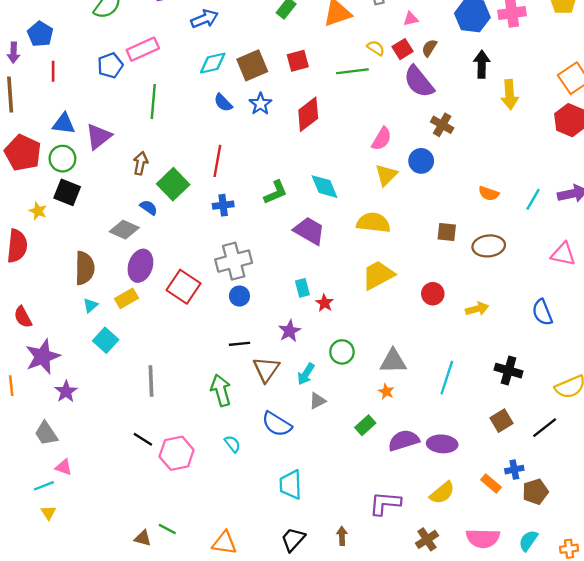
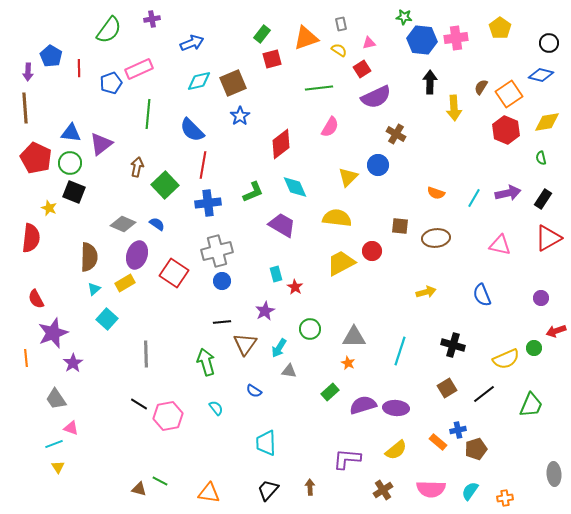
yellow semicircle: (376, 48) -> (339, 50), moved
brown semicircle: (429, 48) -> (481, 87), moved
red square: (298, 61) -> (272, 59), moved
red line: (53, 71) -> (79, 68), moved
purple semicircle: (419, 82) -> (376, 97), turned -76
blue semicircle: (223, 103) -> (192, 130), moved, size x1.5
red diamond: (308, 114) -> (281, 144), moved
pink semicircle: (382, 139) -> (330, 127), moved
blue cross: (223, 205) -> (208, 203), size x1.4
blue semicircle: (149, 208) -> (157, 224), moved
red circle: (433, 294) -> (372, 251), moved
gray triangle: (318, 401) -> (289, 371), turned 35
blue semicircle: (277, 424) -> (254, 391), size x0.6

